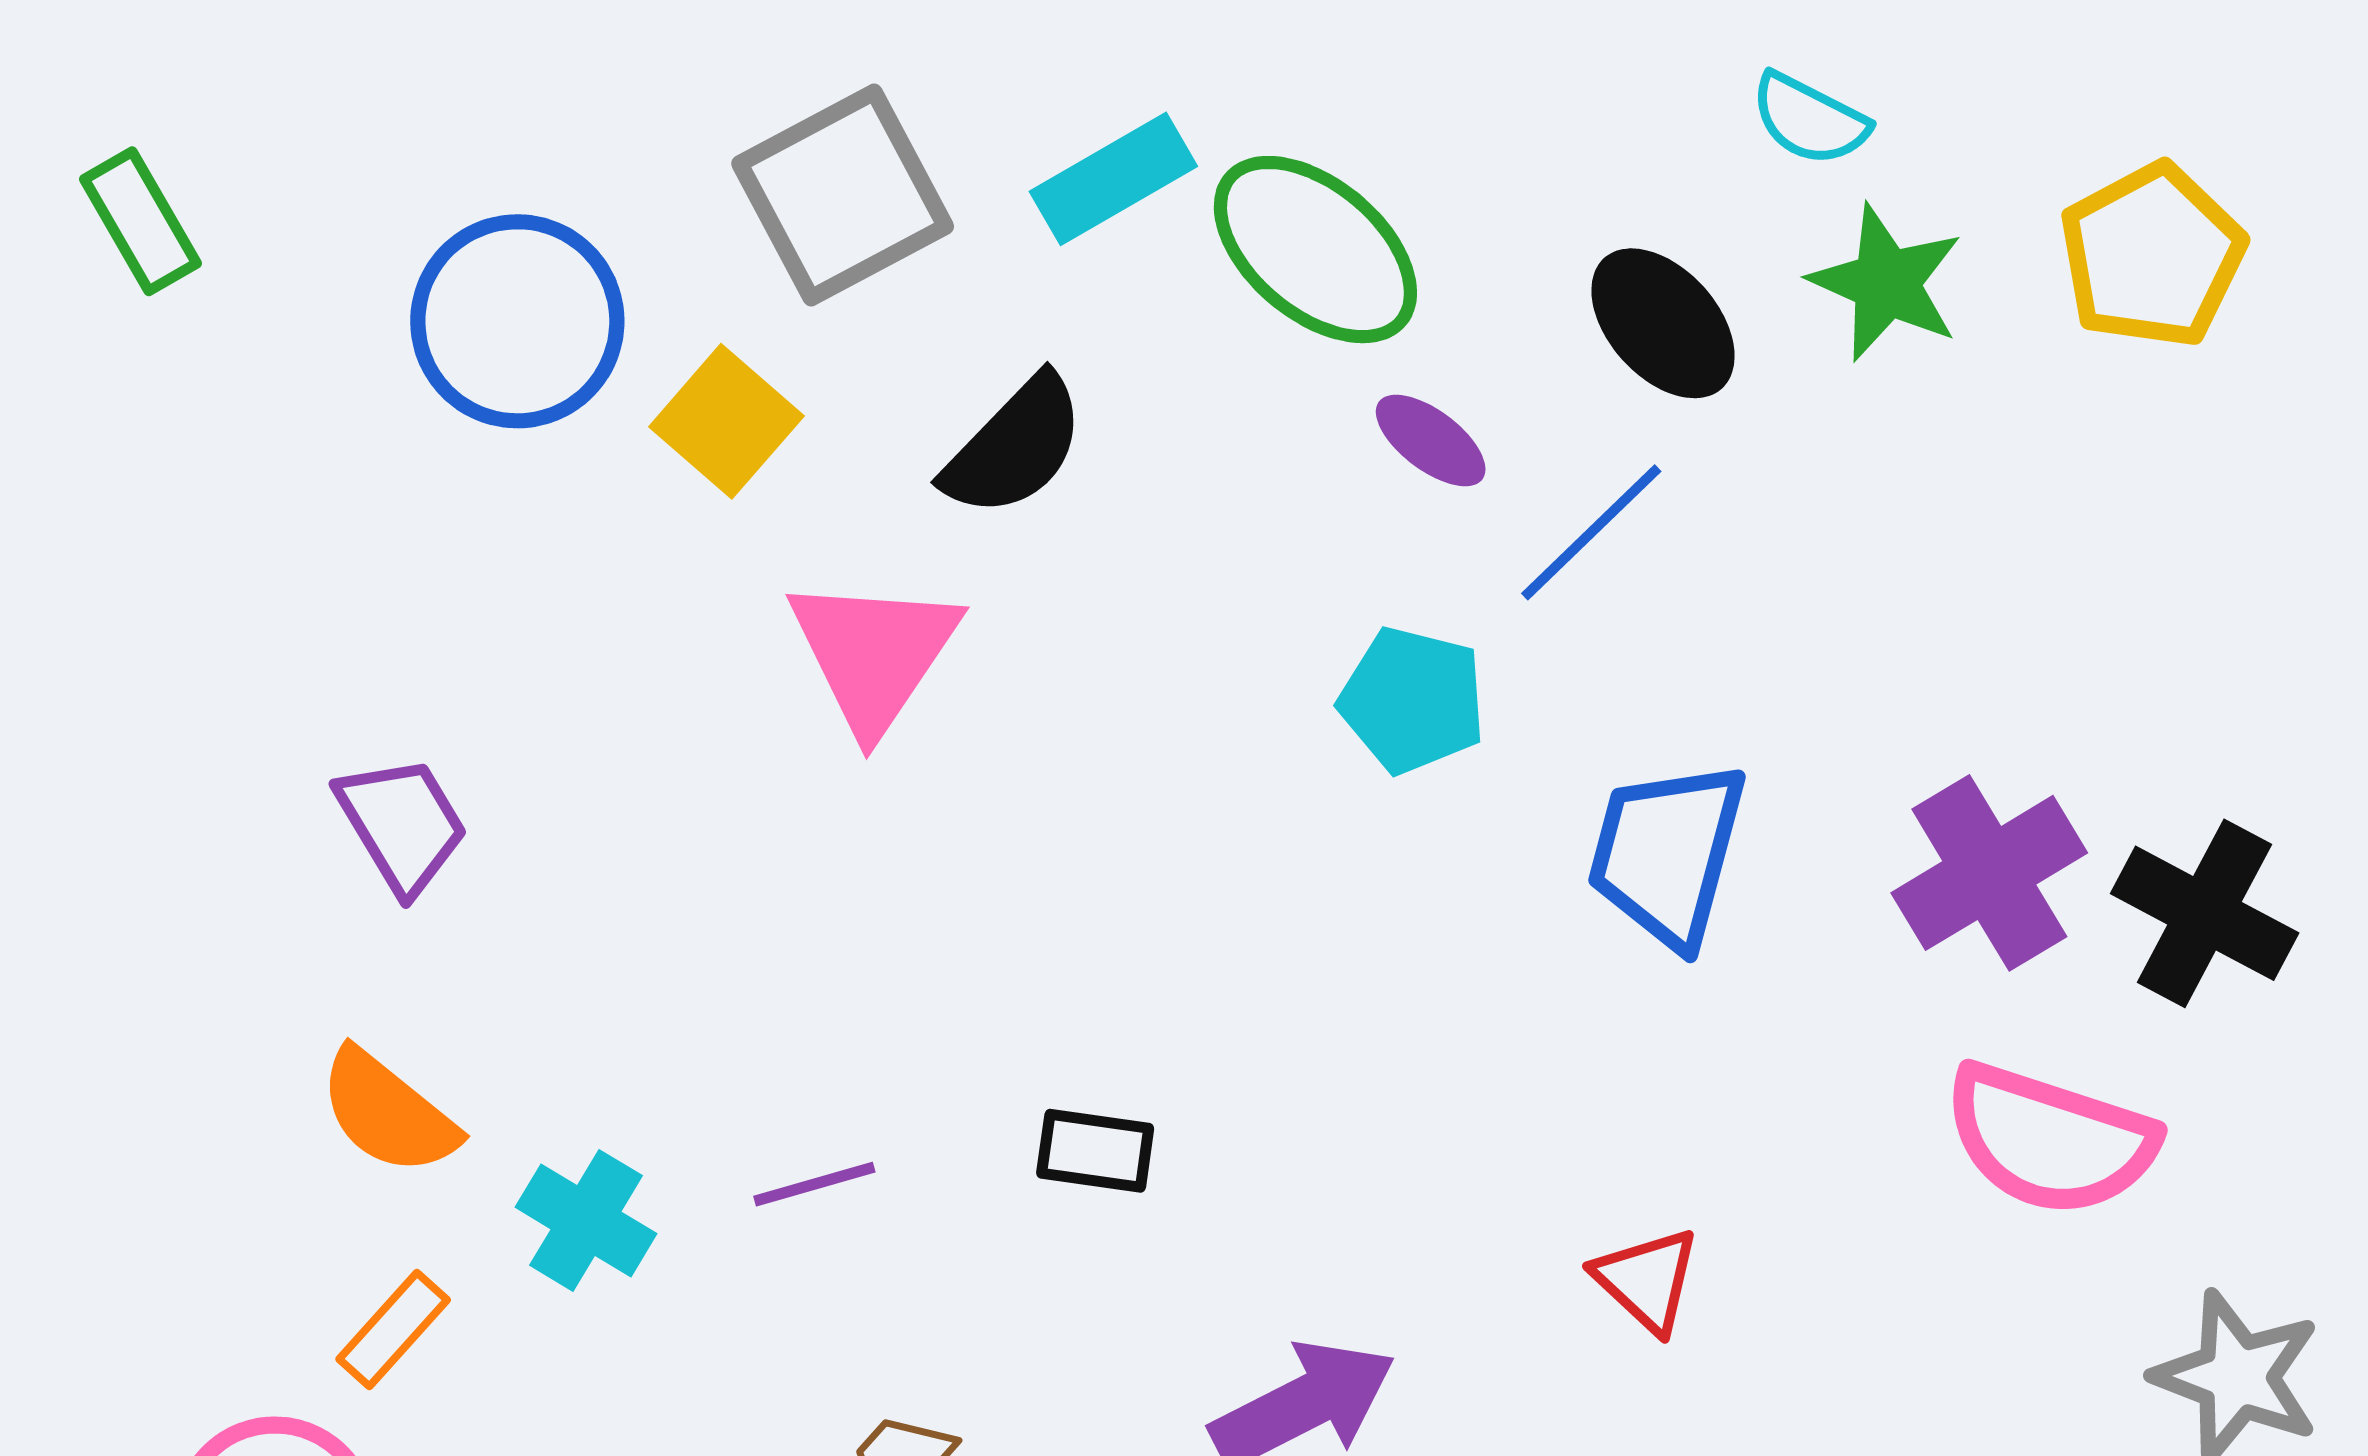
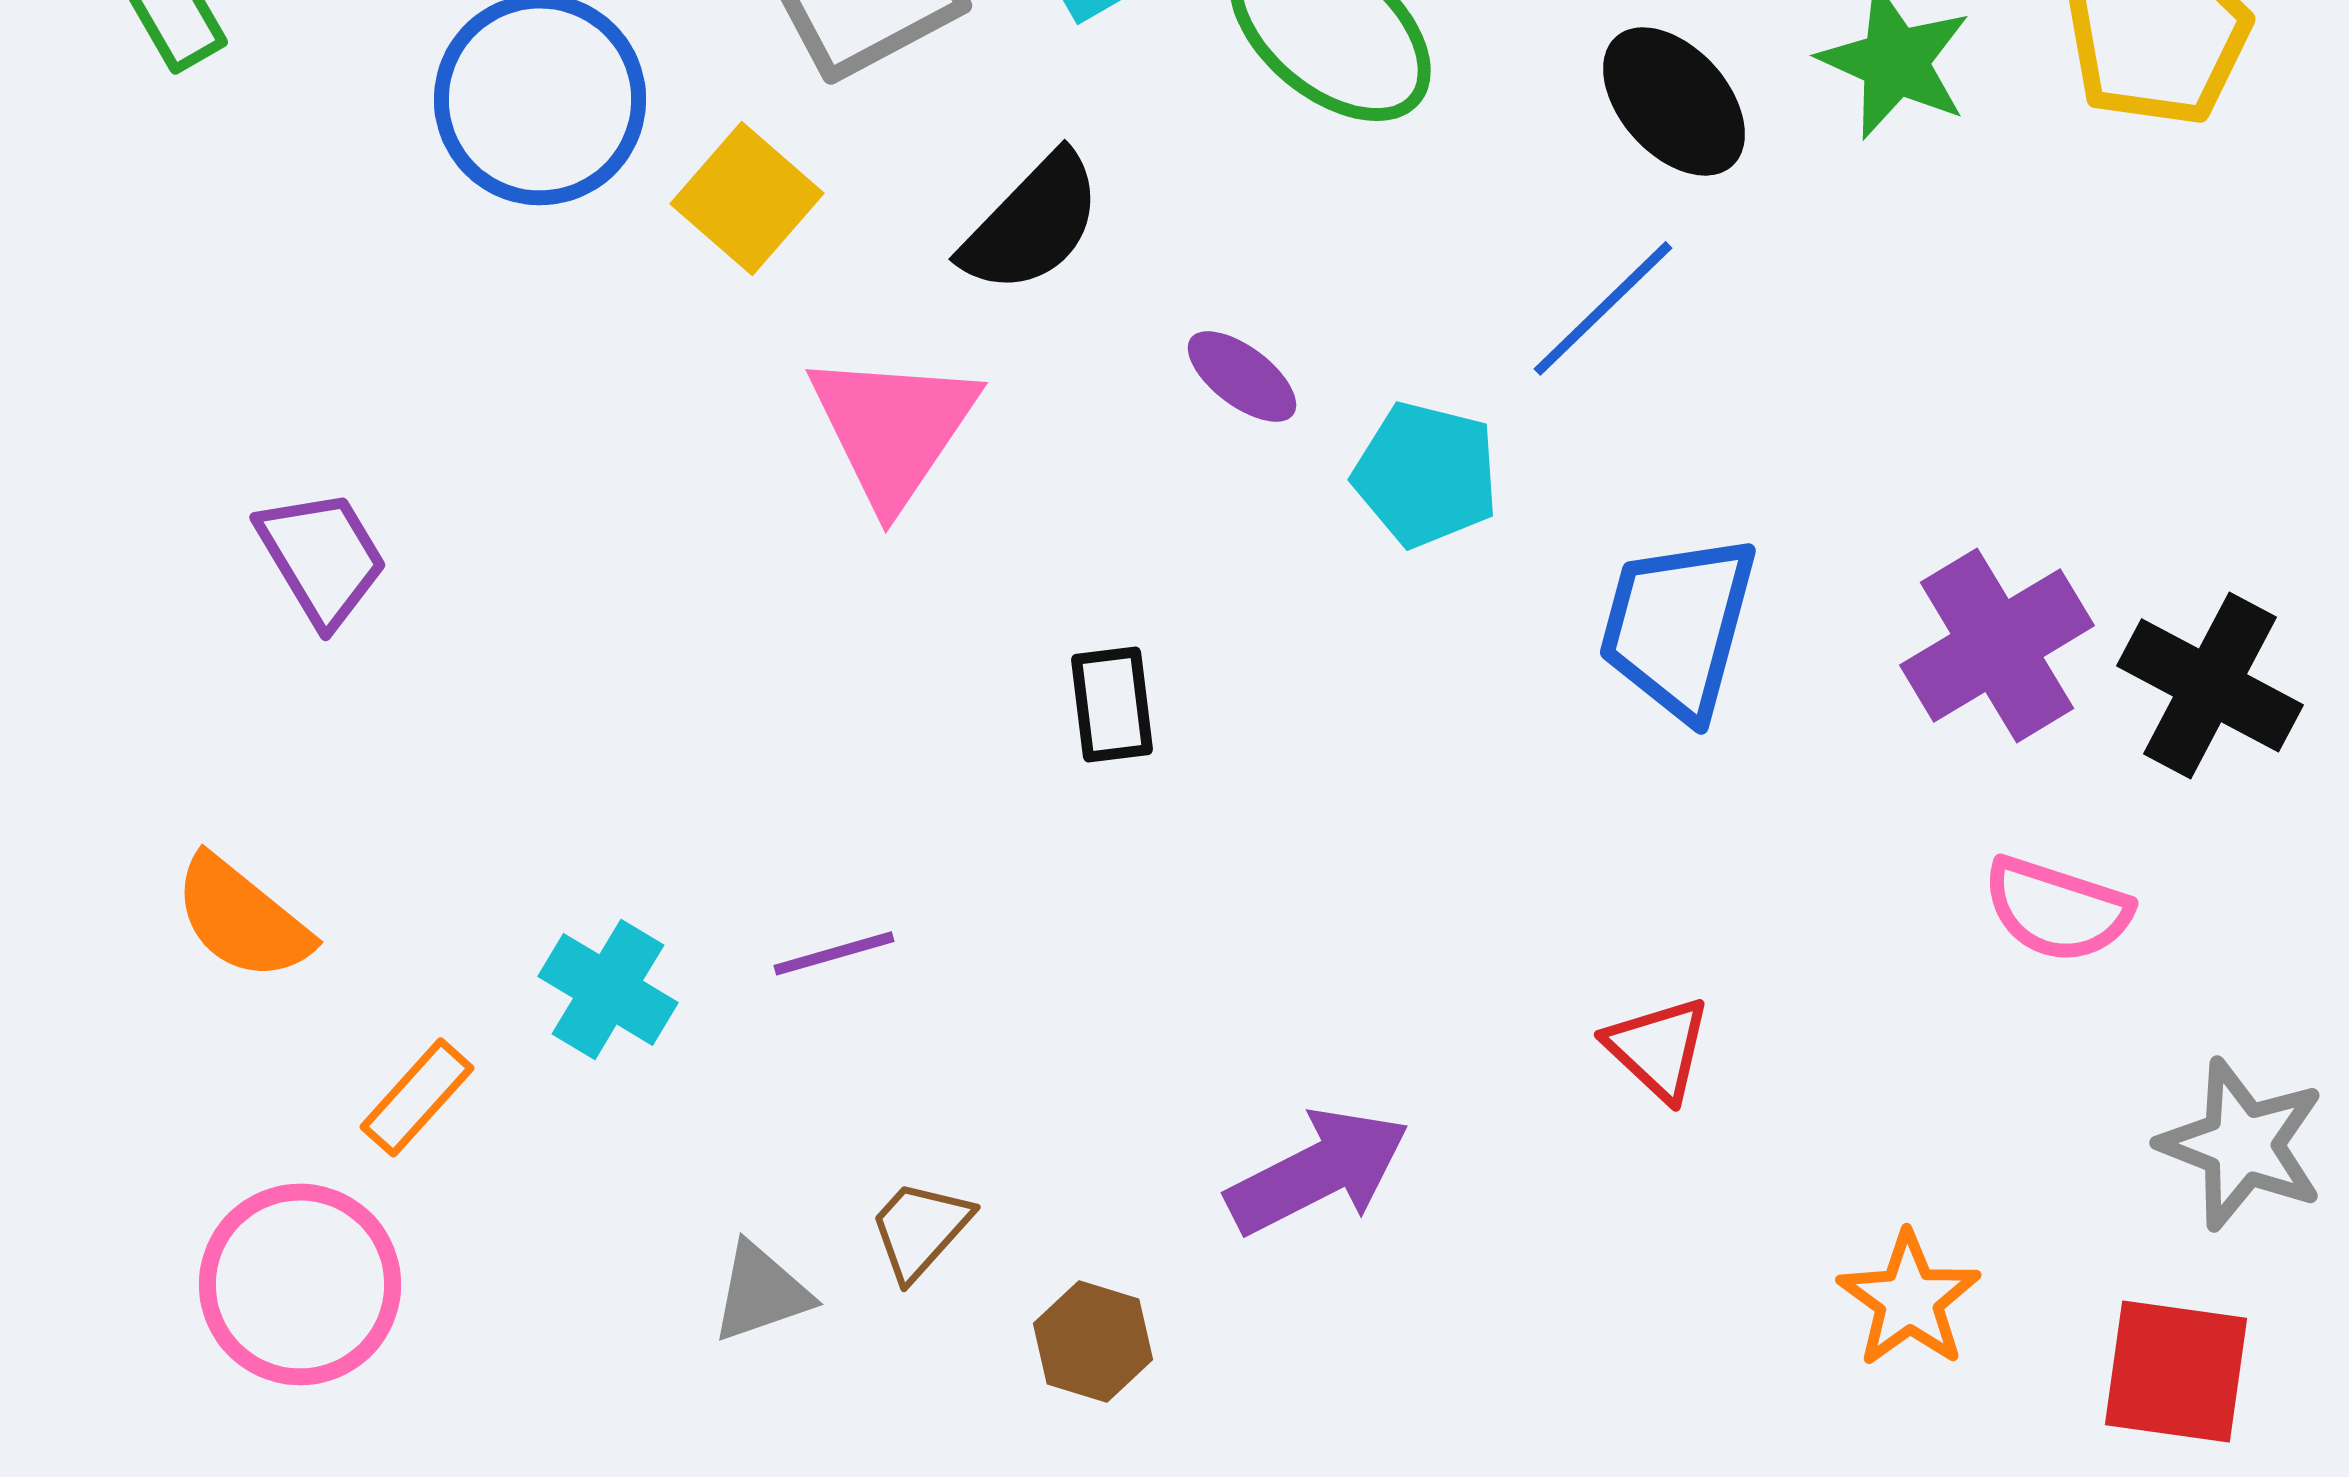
purple ellipse: (1431, 440) -> (1242, 376), moved
purple trapezoid: (402, 824) -> (322, 557), moved
orange semicircle: (388, 1112) -> (242, 918), moved
pink semicircle: (2050, 1140) -> (2057, 909), size x0.7
black rectangle: (1095, 1151) -> (1112, 704), moved, turned 75

